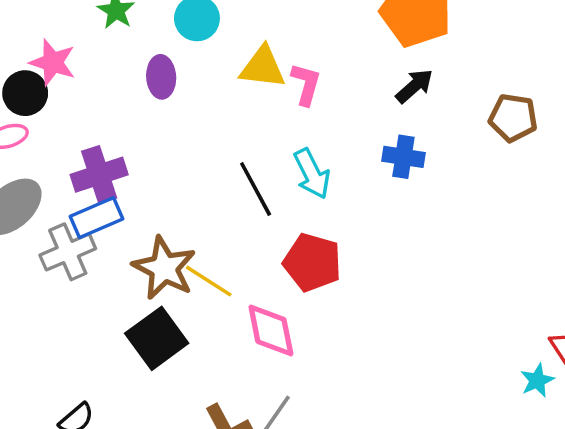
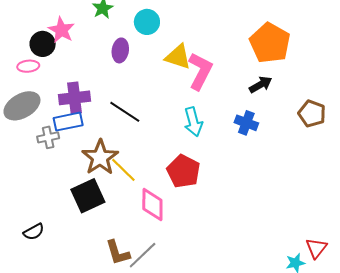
pink L-shape: (306, 84) -> (200, 71), size x1.5
black line: (256, 189) -> (125, 112), moved, turned -40
gray cross: (68, 252) -> (48, 137), size x0.7

